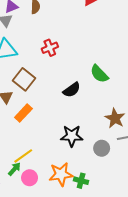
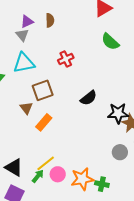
green semicircle: (99, 74) -> (110, 42), moved
brown square: (24, 79) -> (43, 90), turned 35
black star: (72, 136) -> (118, 113), moved
pink circle: (30, 178) -> (58, 174), moved

